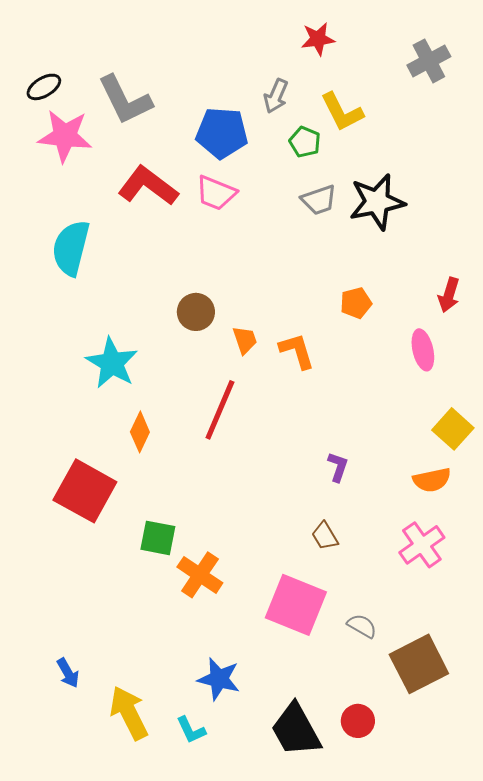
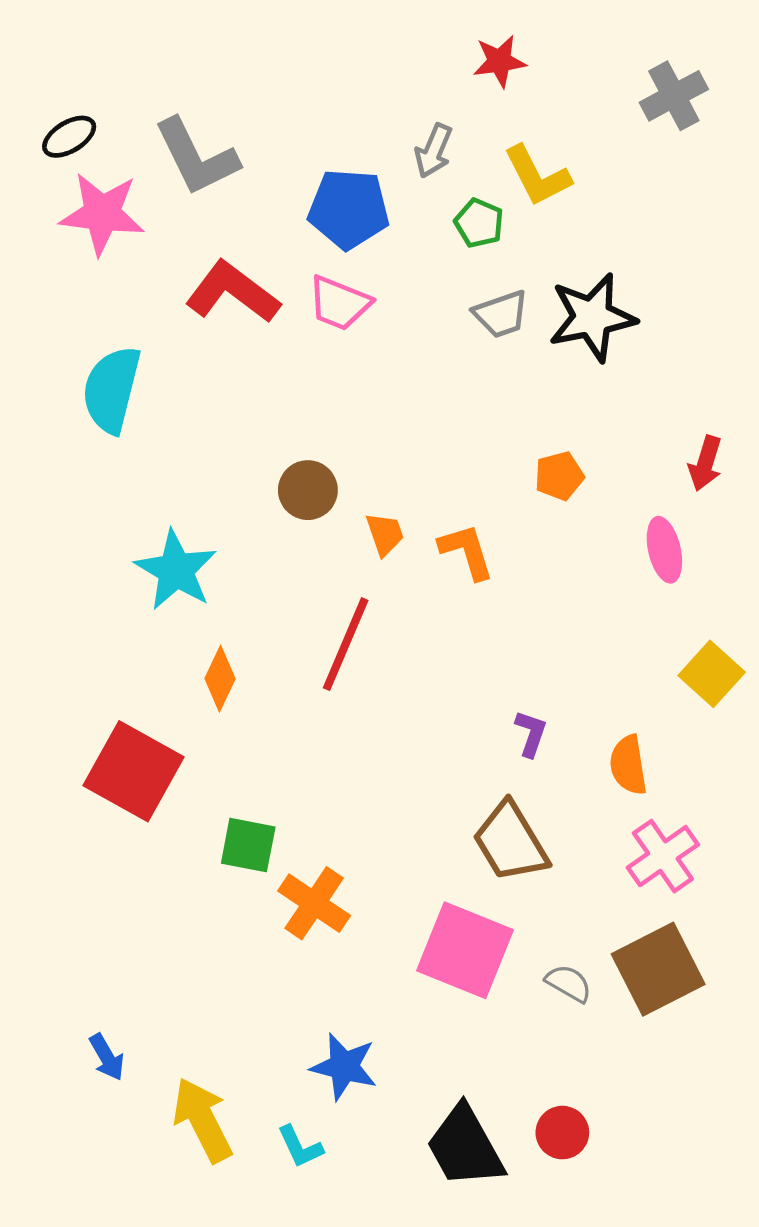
orange semicircle: (432, 480) -> (628, 765), moved, turned 93
brown trapezoid: (325, 536) -> (511, 842), size x1.8
brown square: (419, 664) -> (658, 969), moved

